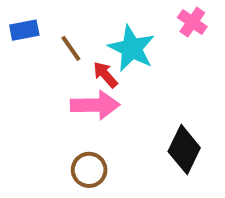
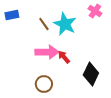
brown line: (71, 48) -> (44, 24), moved
red arrow: (105, 75) -> (64, 57), moved

